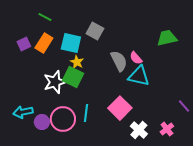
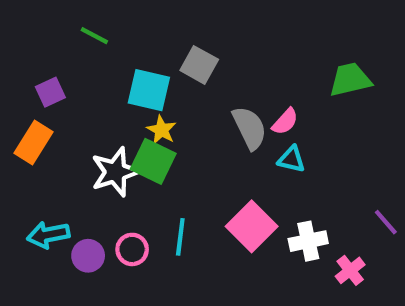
orange rectangle: (44, 43) -> (34, 143), moved
pink semicircle: (136, 58) -> (285, 122), turned -96
cyan triangle: (139, 76) -> (291, 159), size x0.6
pink circle: (63, 119) -> (132, 249), size x0.6
white cross: (139, 130) -> (308, 241), moved, turned 36

